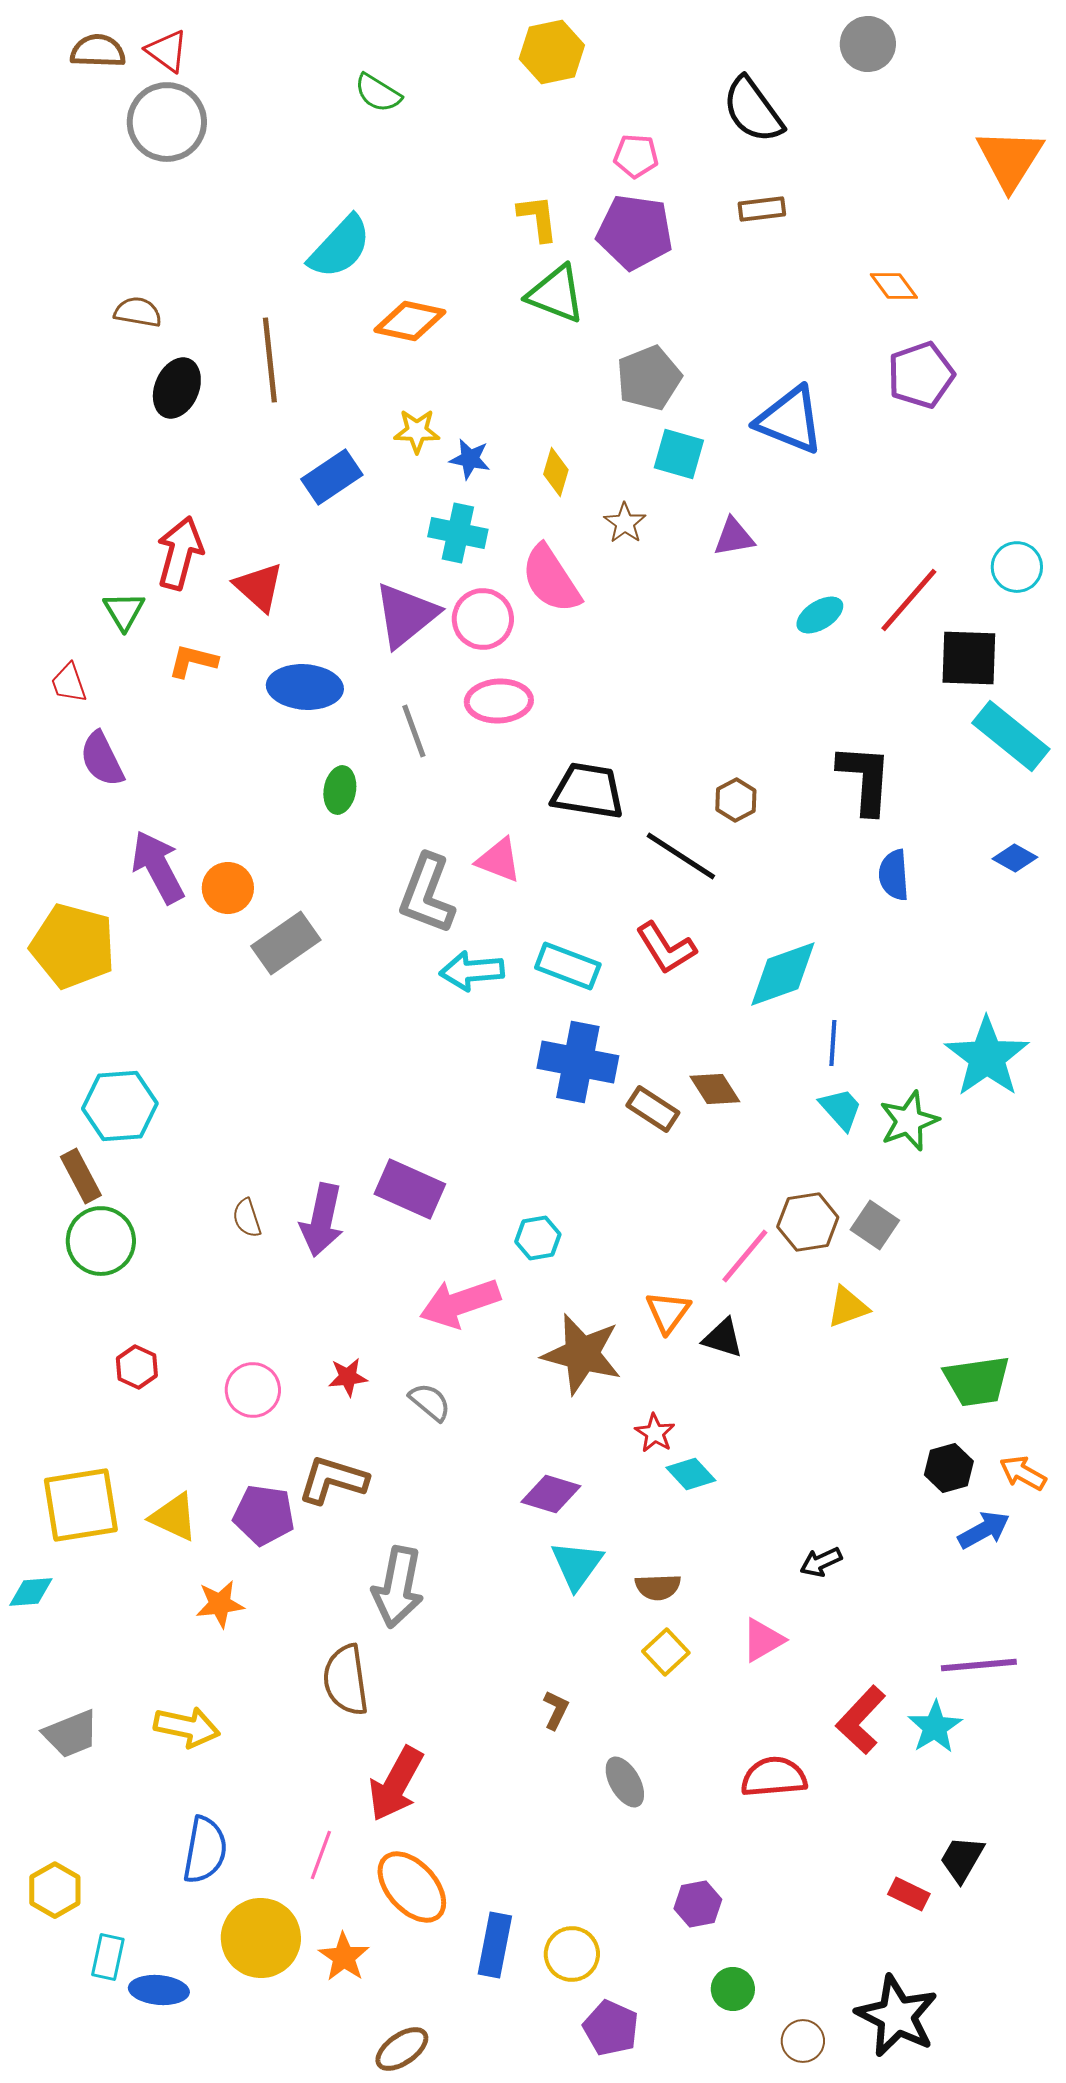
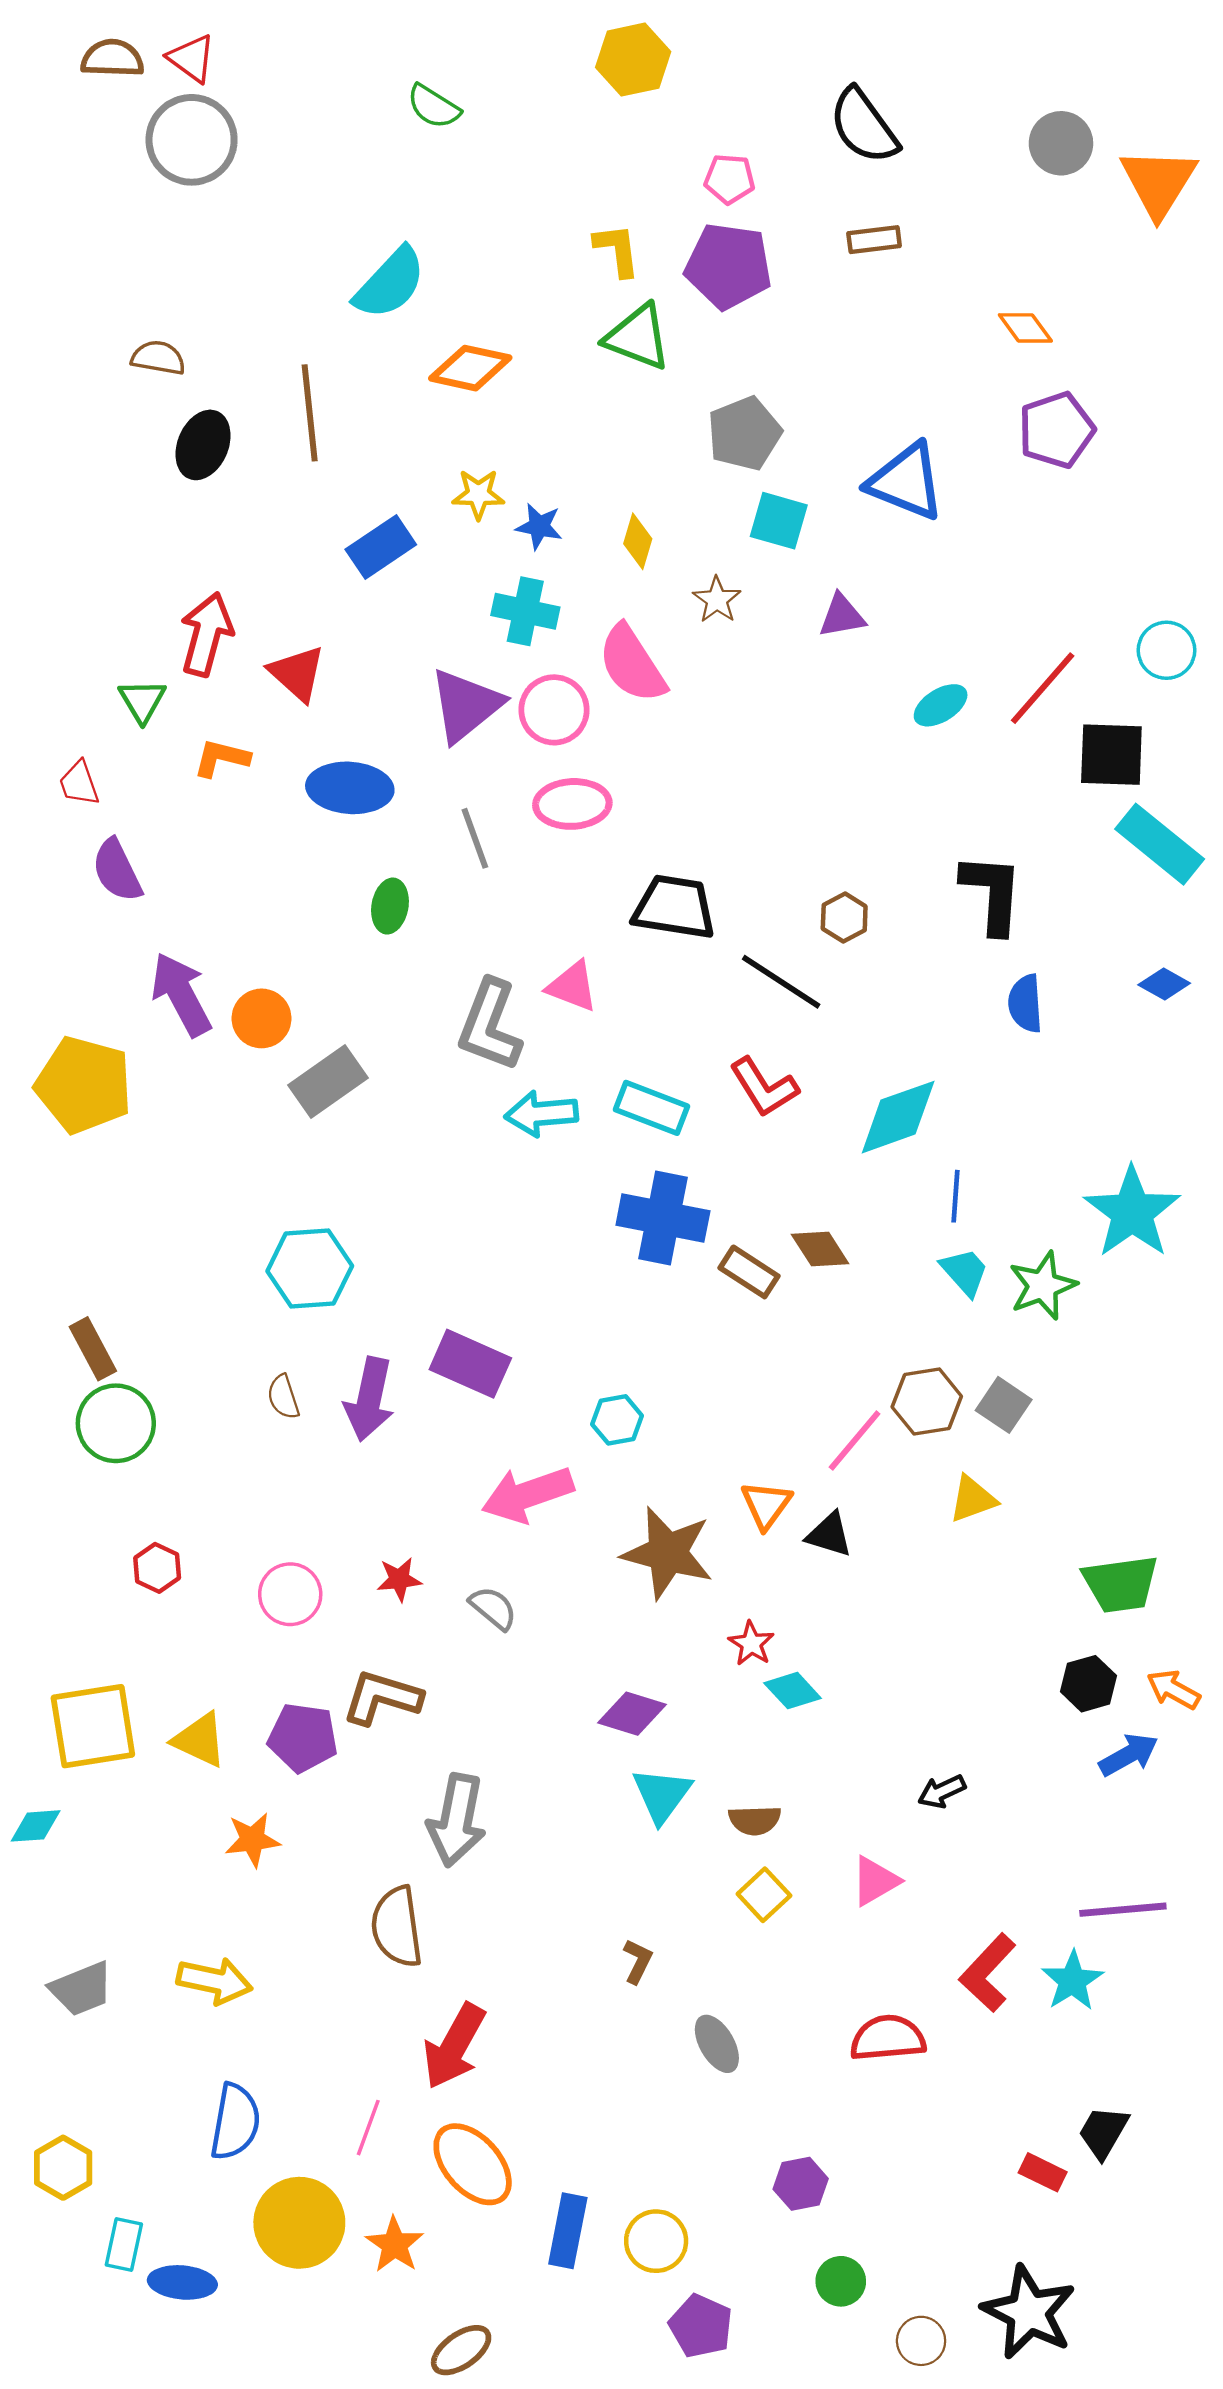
gray circle: (868, 44) -> (1061, 143), moved
cyan hexagon: (120, 1106) -> (310, 1268), moved

